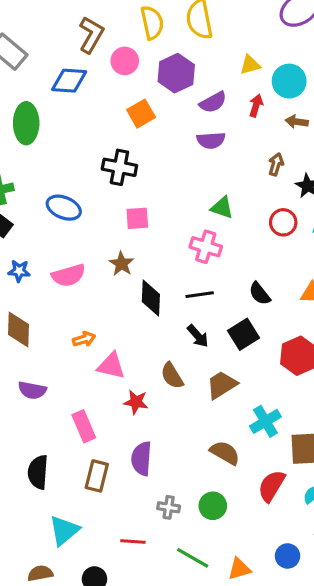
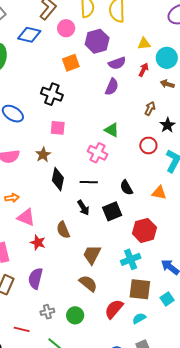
purple semicircle: (211, 140) -> (112, 87), turned -72
brown trapezoid: (222, 385) -> (92, 255), moved, turned -40
cyan cross: (265, 421) -> (131, 259), moved
gray cross: (169, 507) -> (47, 312), turned -32

